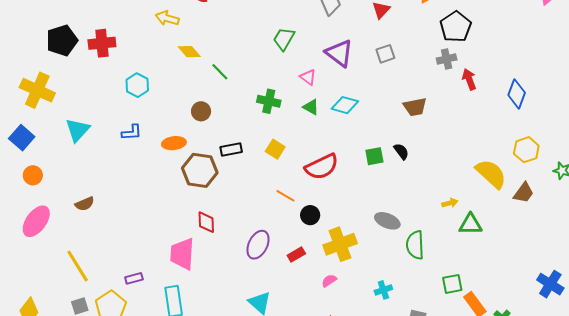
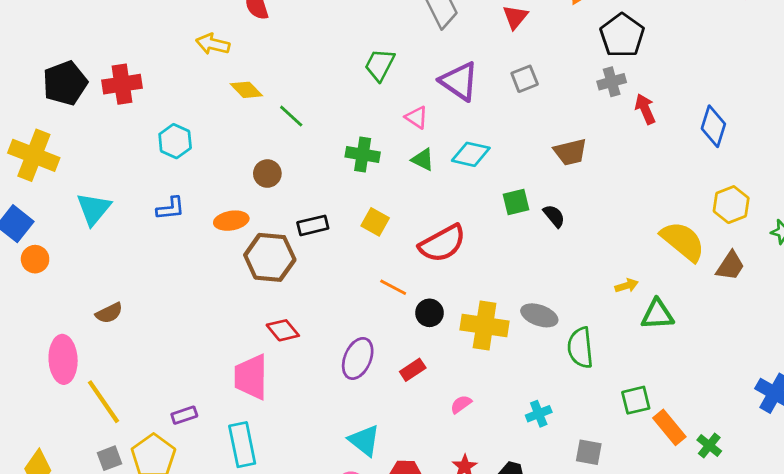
green square: (374, 156) -> (516, 202), moved
orange circle: (33, 175) -> (35, 259), moved
pink ellipse: (36, 221) -> (63, 359), moved, turned -36
red diamond: (206, 222) -> (283, 330), turned -35
yellow cross: (340, 244) -> (485, 325), moved, turned 32

